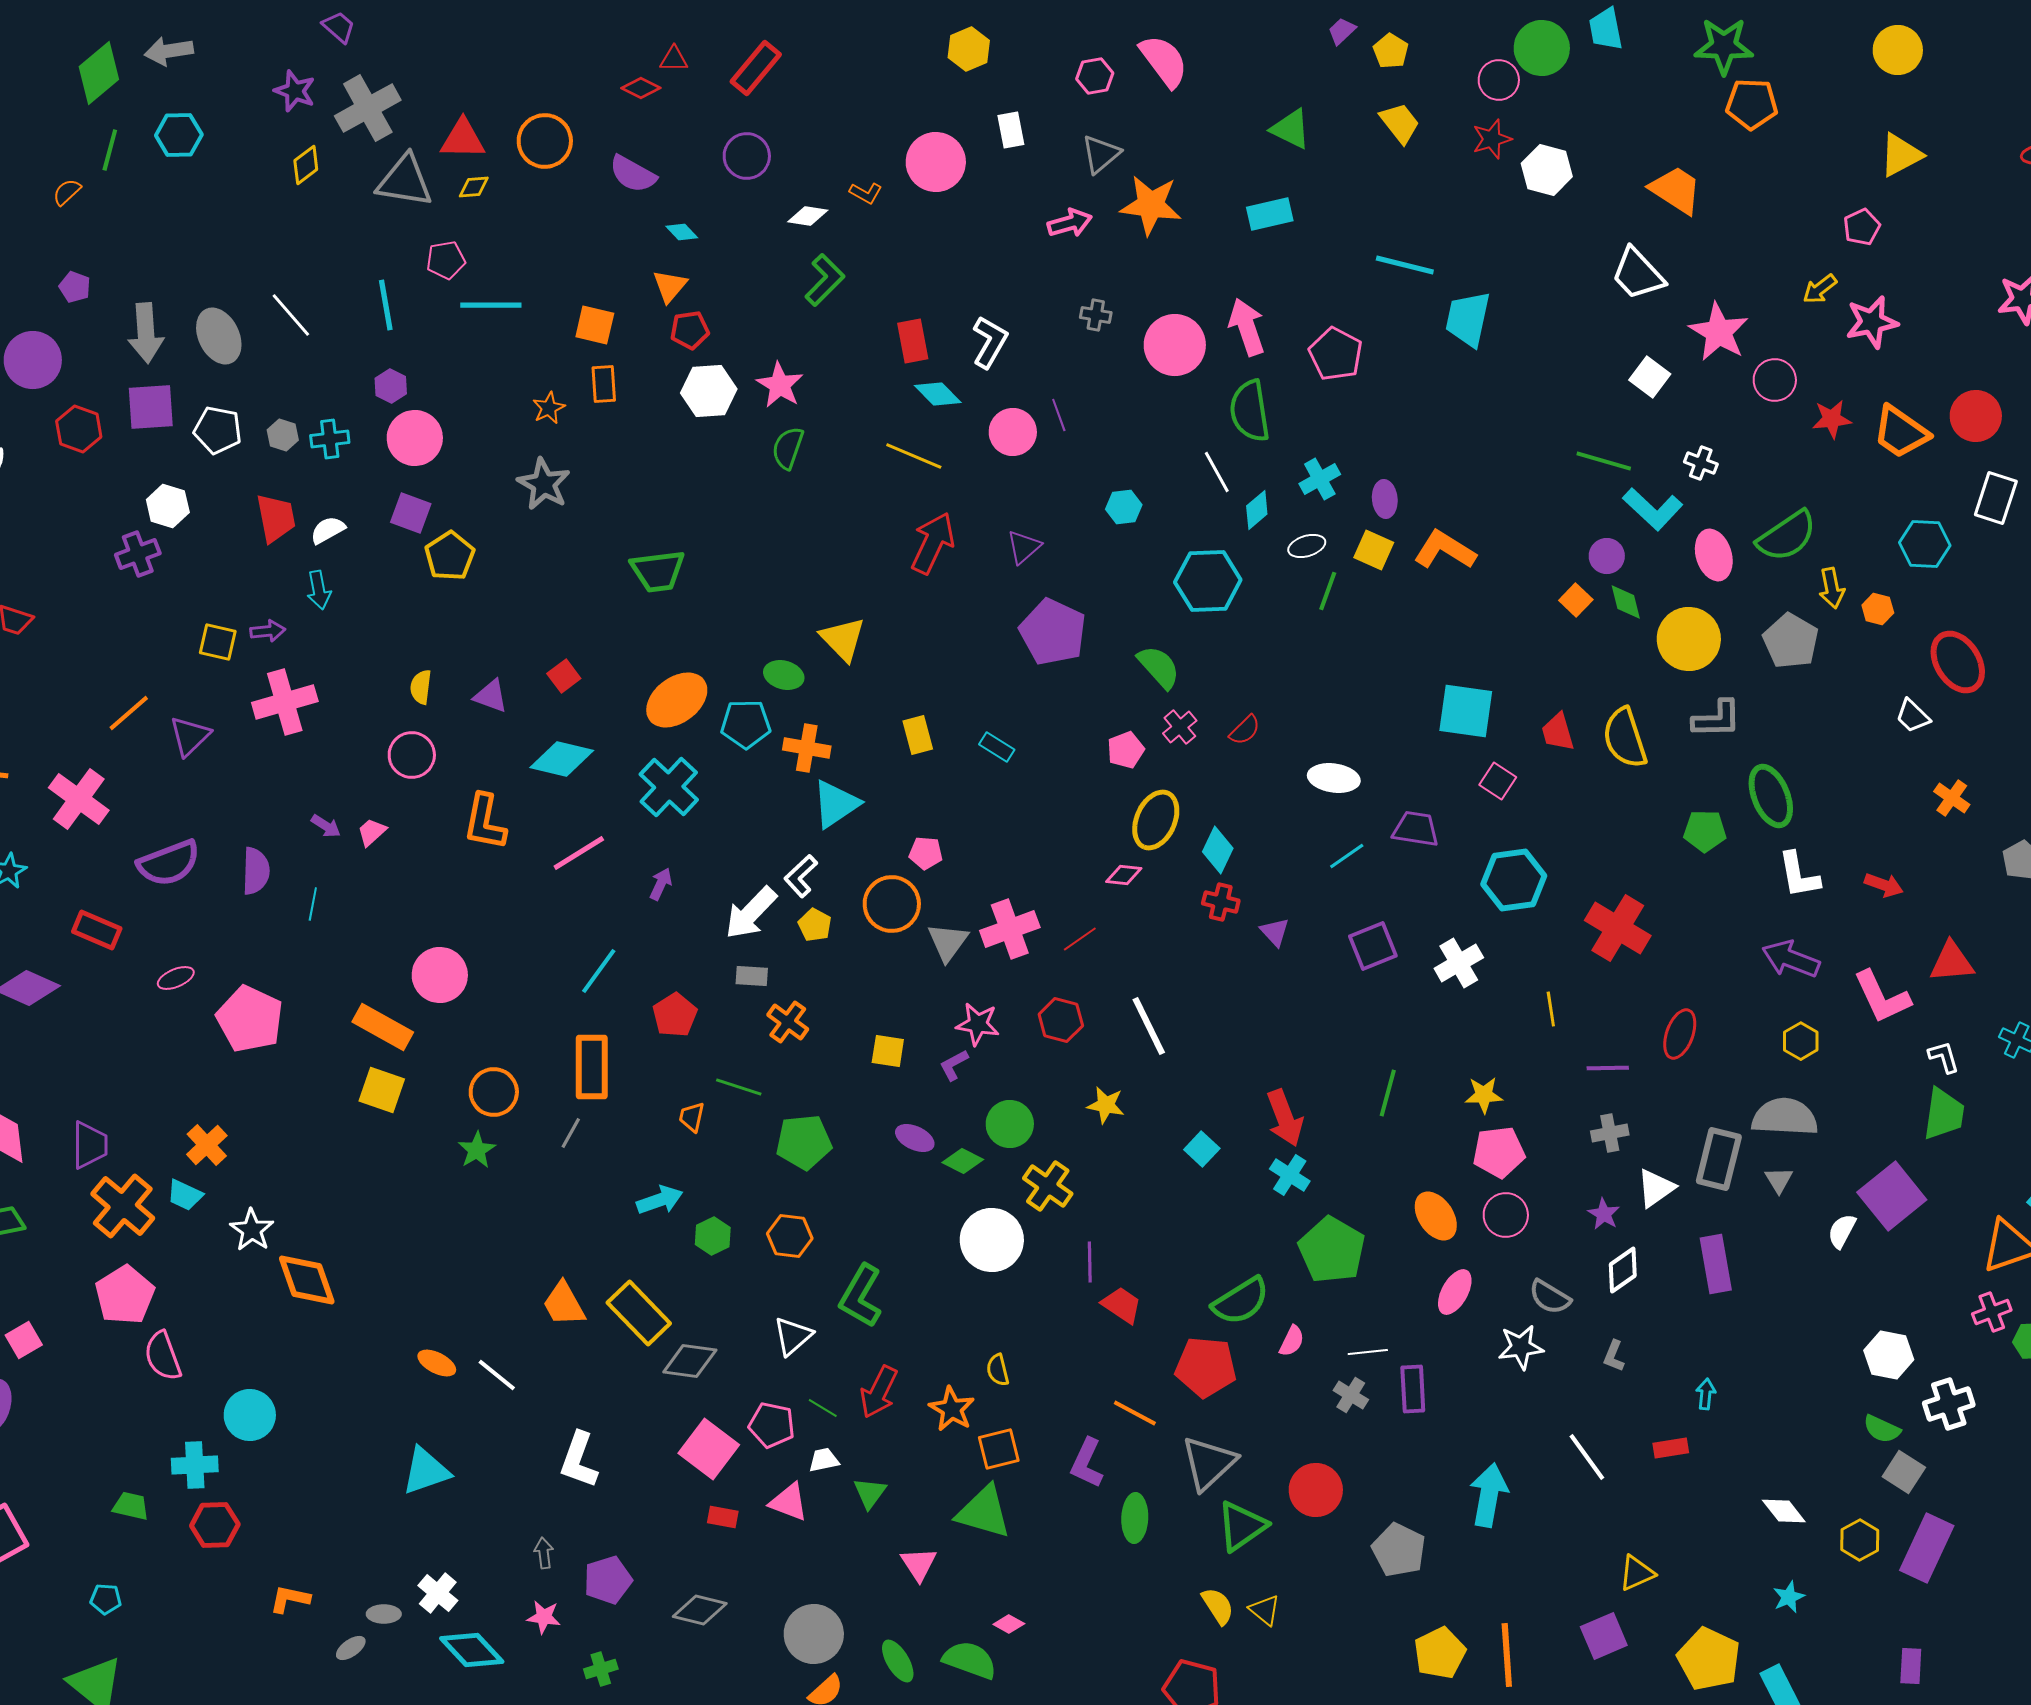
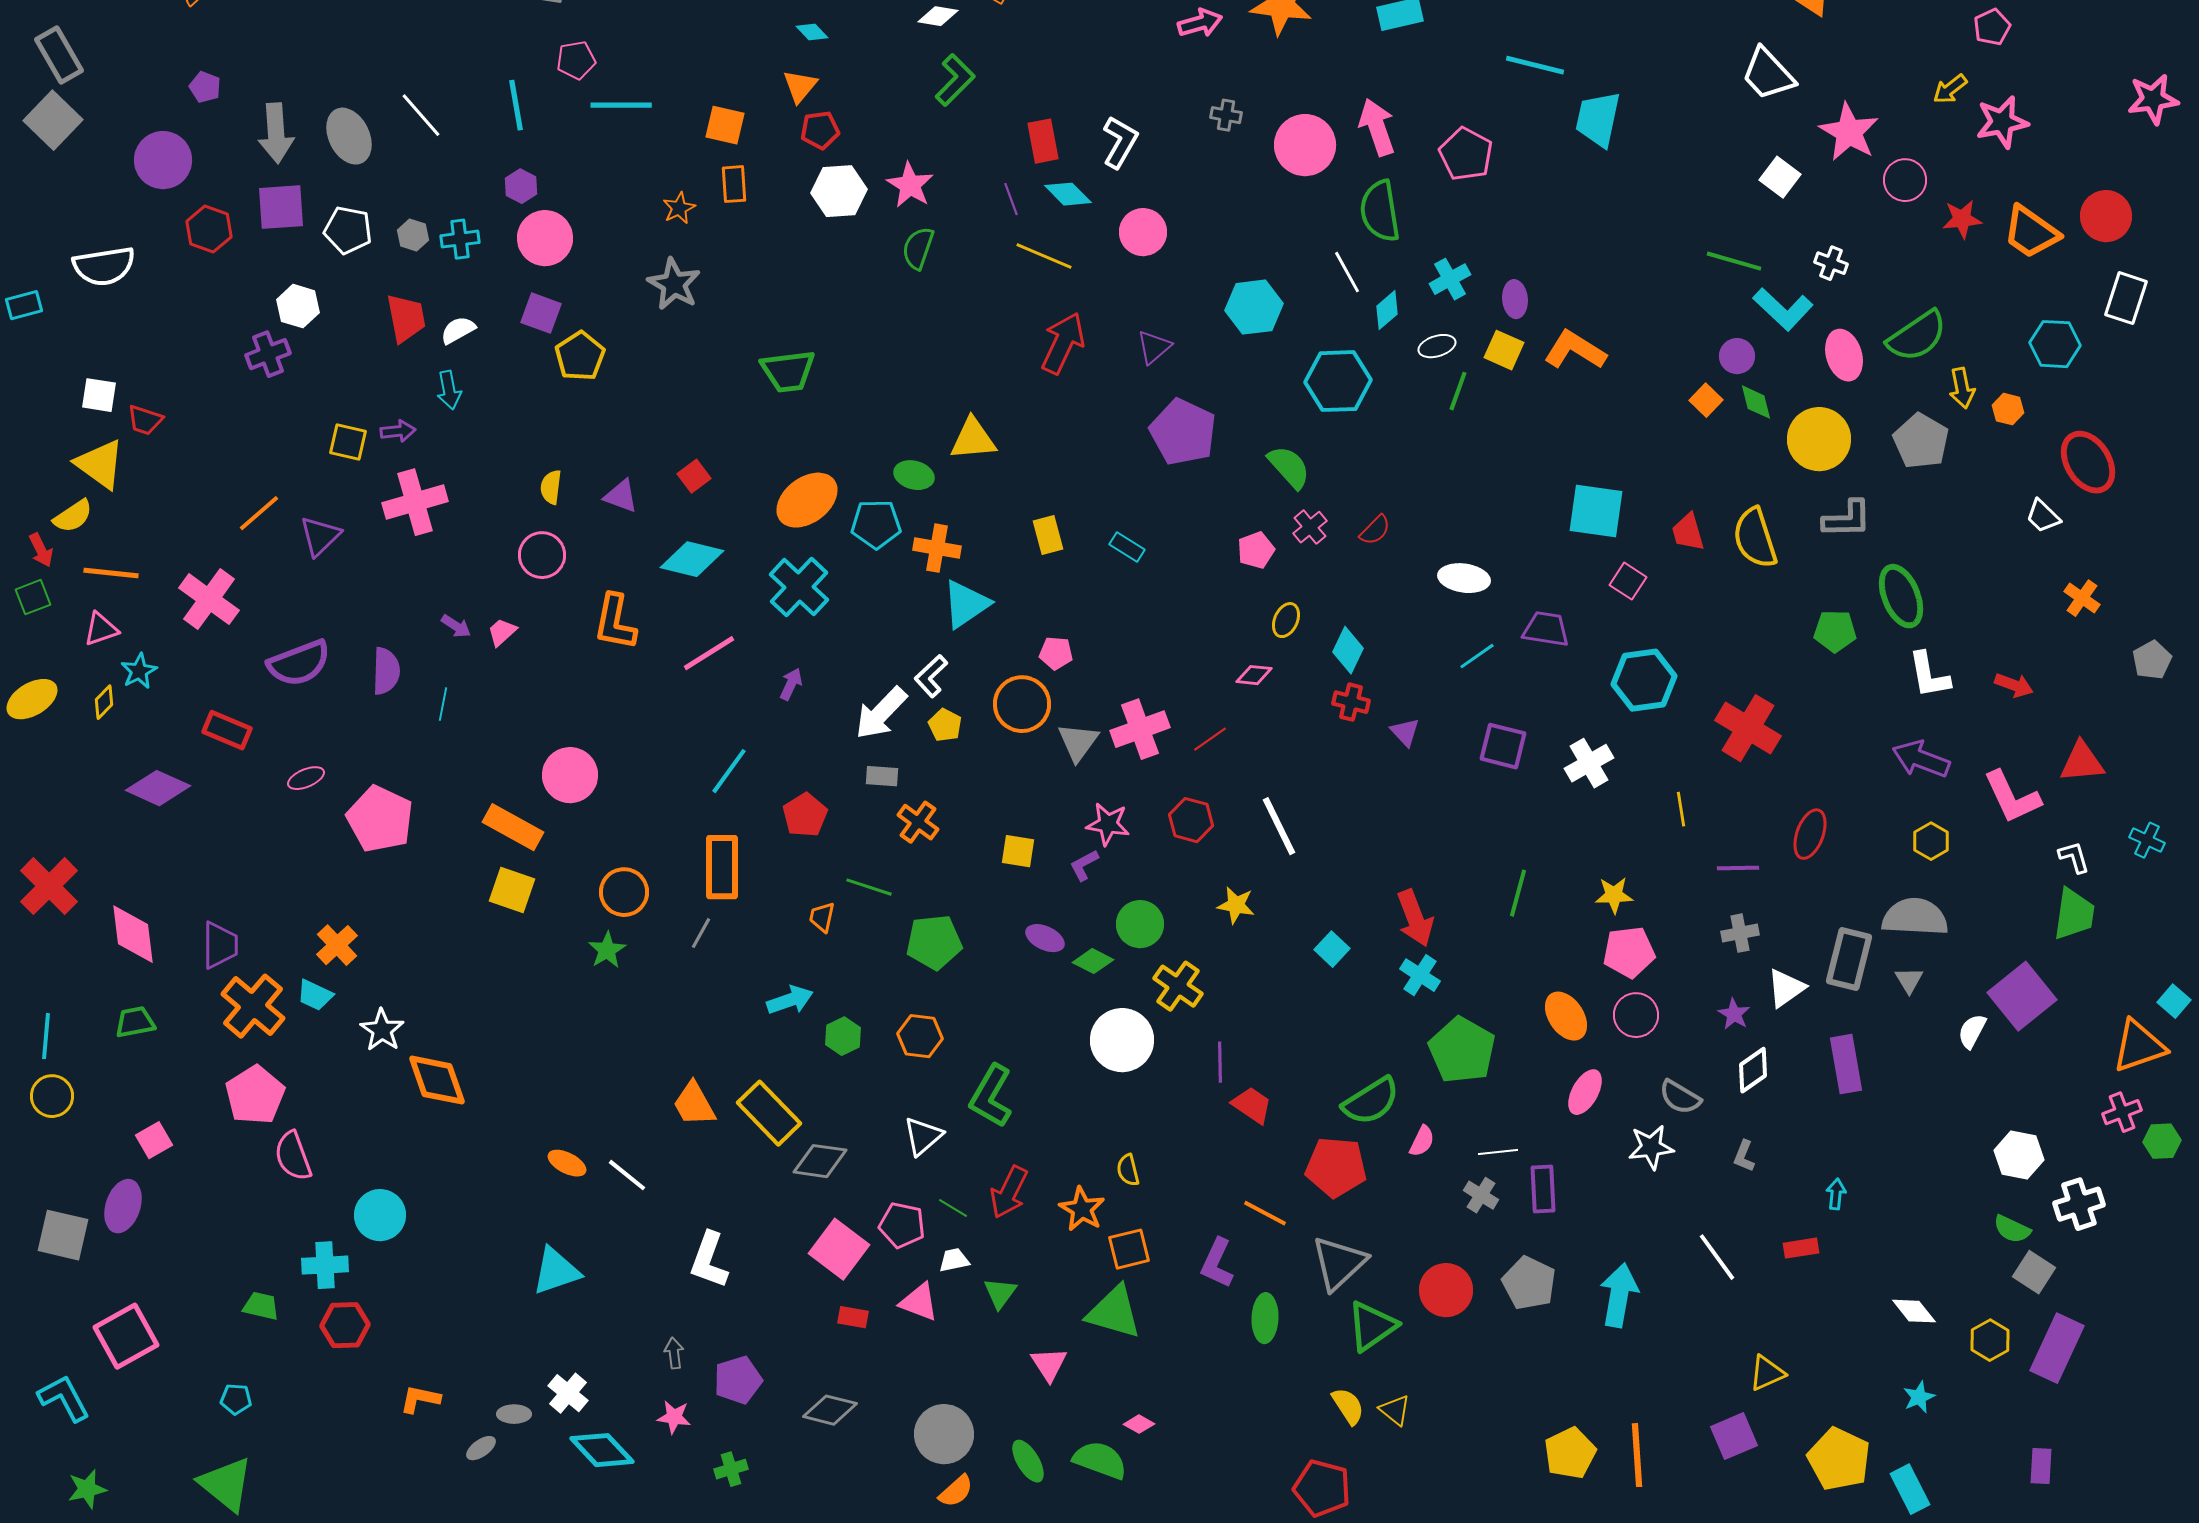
purple line: (1059, 415) -> (1011, 199), moved
cyan hexagon: (1124, 507) -> (1254, 307), size x1.6
yellow triangle: (843, 639) -> (973, 439), turned -51
yellow ellipse: (1156, 820) -> (1286, 620), size x0.6
purple square: (1373, 946) -> (1503, 746), turned 36
gray pentagon: (1399, 1550) -> (1529, 1283), moved

